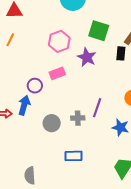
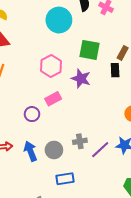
blue arrow: (24, 105) -> (30, 151), moved, turned -30
purple line: (97, 108) -> (100, 150), moved, turned 36
blue rectangle: (74, 156) -> (65, 179), moved

